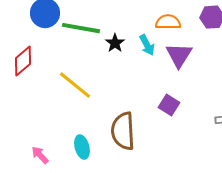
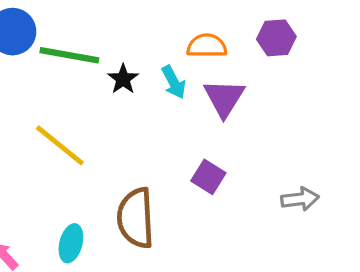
cyan ellipse: (82, 147) -> (71, 243), turned 30

